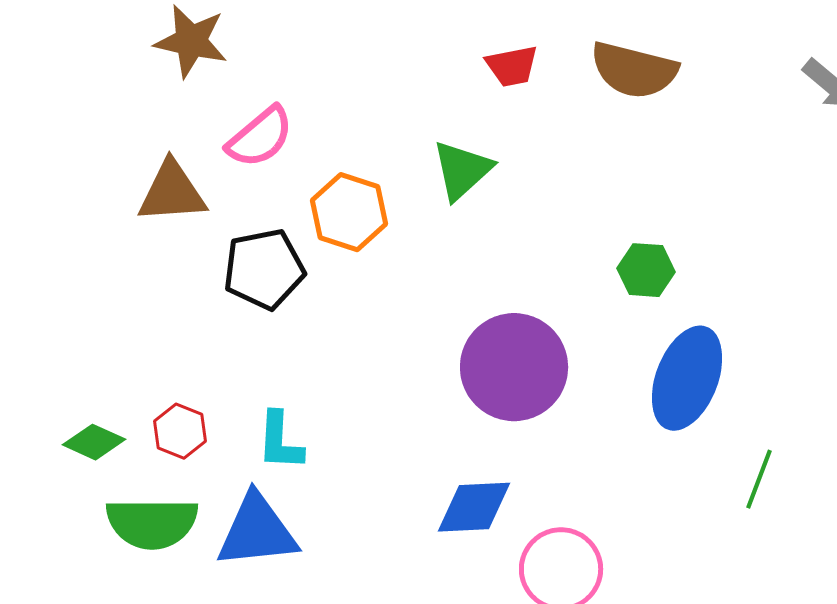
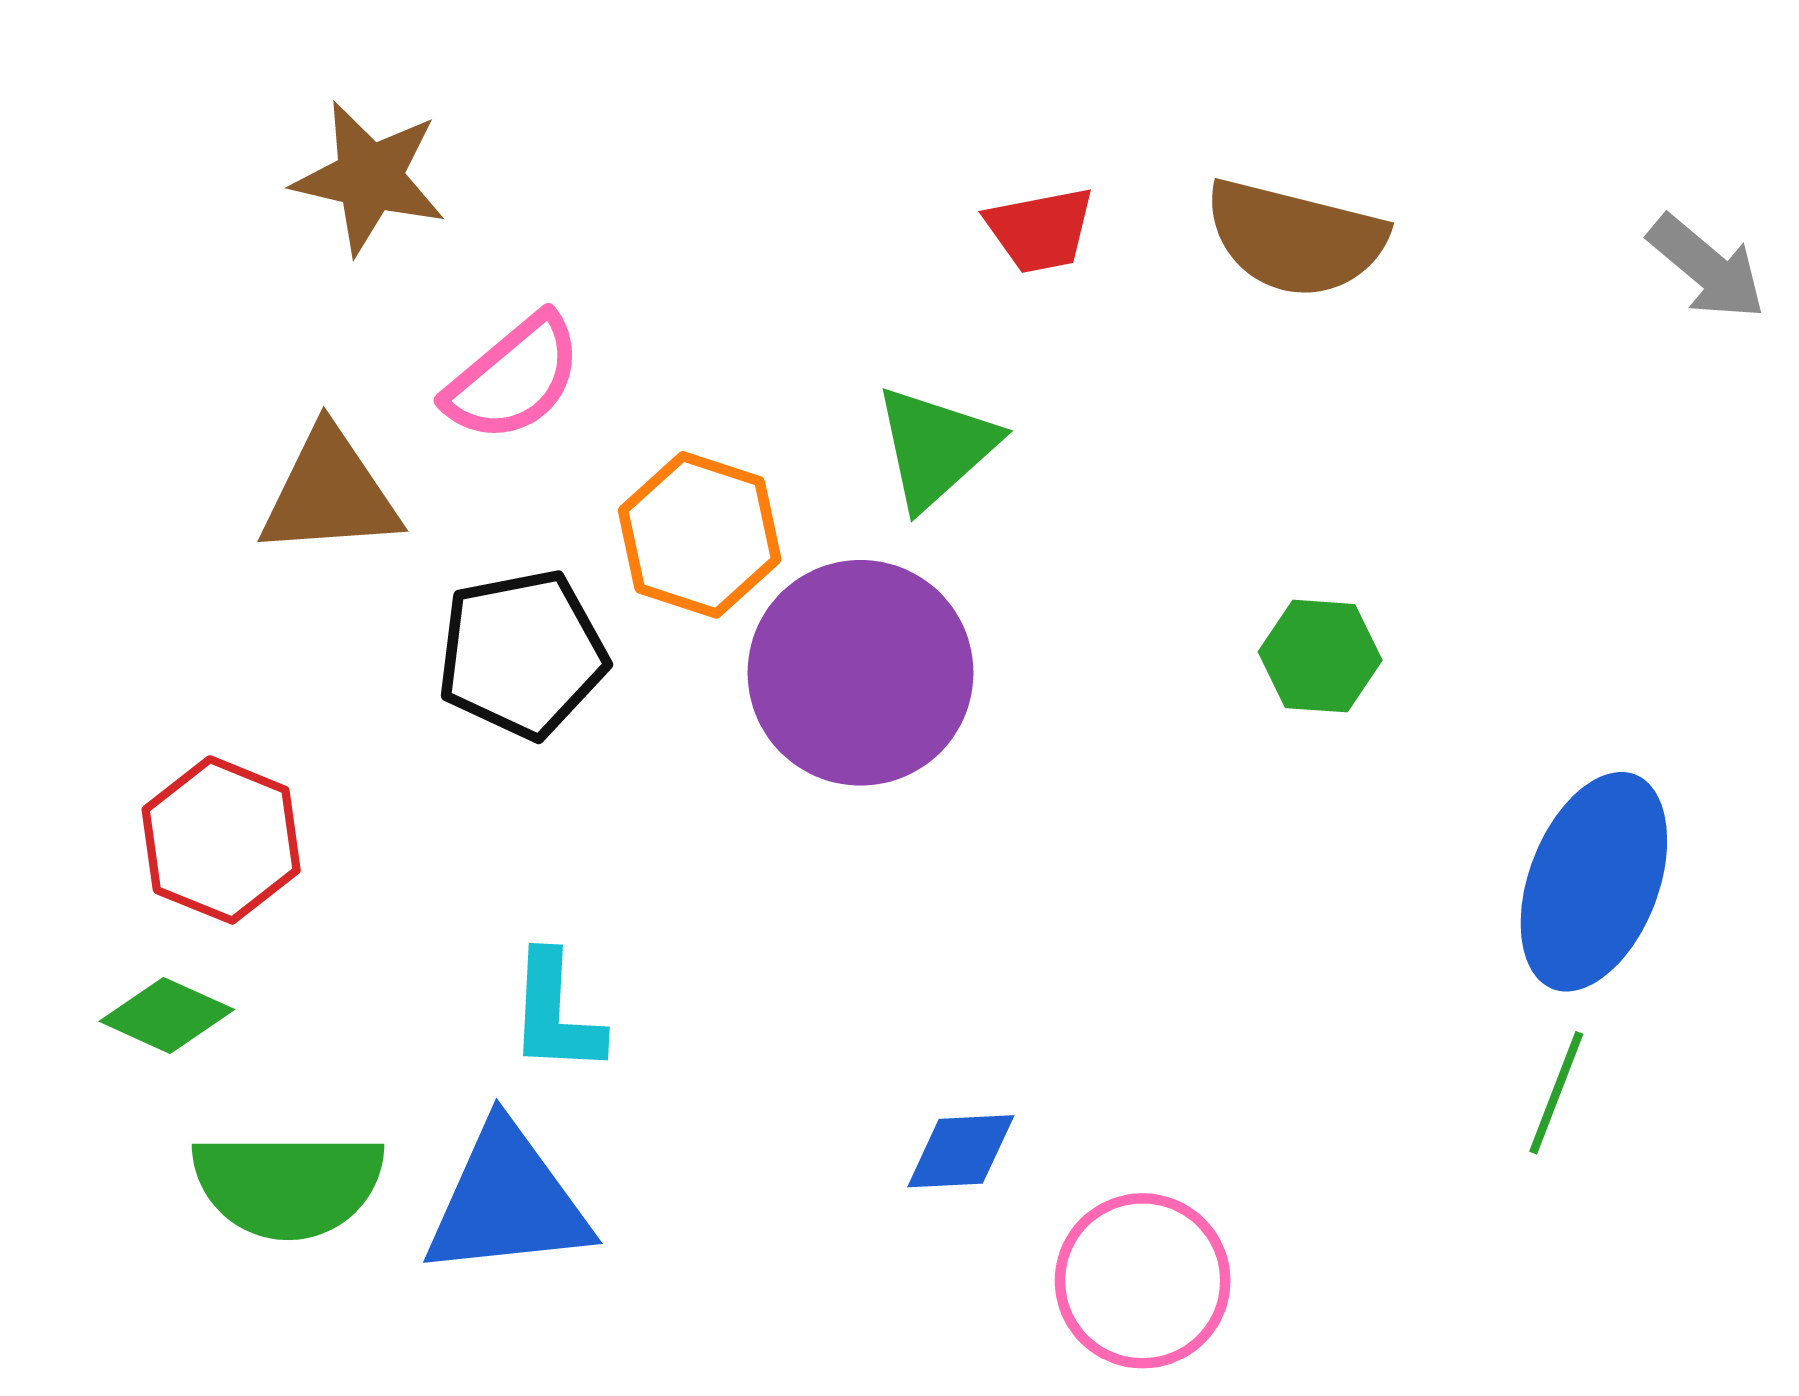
purple circle: (514, 367) -> (861, 673), moved
blue ellipse: (687, 378) -> (1594, 882), moved
red hexagon: (180, 431) -> (221, 840), moved, size x1.4
blue diamond: (474, 507) -> (961, 1151), size x0.7

